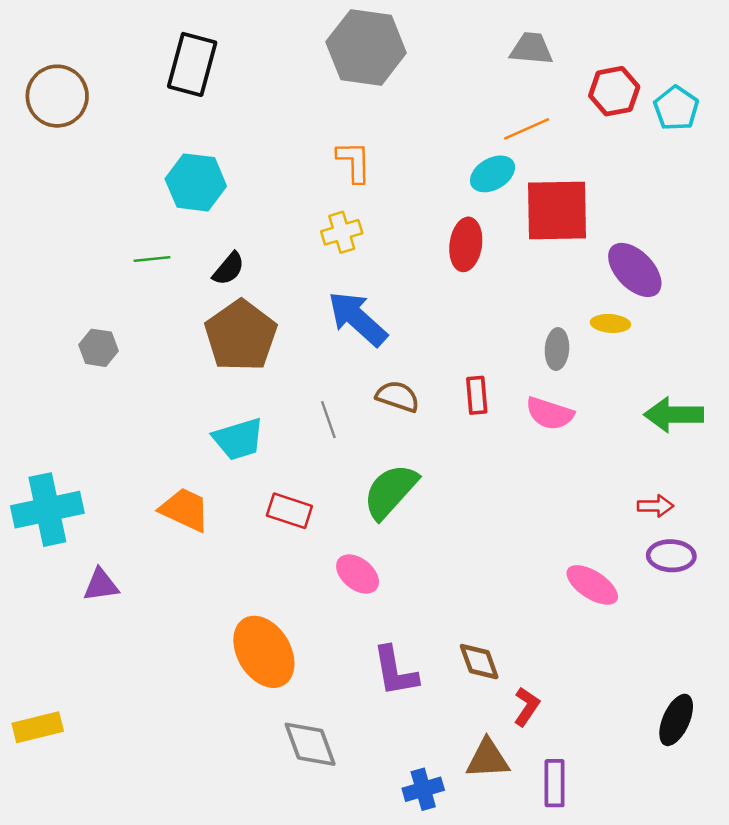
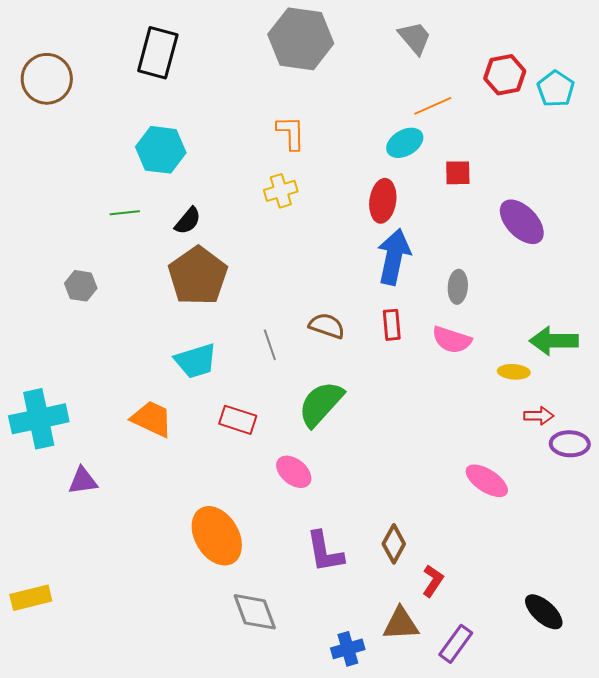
gray trapezoid: (531, 49) -> (415, 38), moved, turned 45
red square: (557, 210) -> (458, 173), size x0.5
blue arrow: (358, 319) -> (394, 257), moved, turned 60
yellow ellipse: (610, 323) -> (514, 372), moved
purple ellipse: (671, 556) -> (570, 444), moved
brown diamond: (479, 662) -> (394, 544), turned 48
black ellipse: (676, 720) -> (544, 612), moved, turned -72
purple rectangle: (555, 783) -> (456, 644), turned 36

